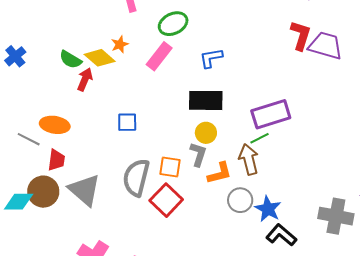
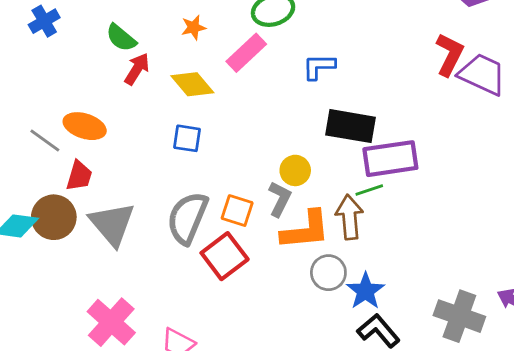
yellow diamond: (100, 58) -> (192, 84), moved
black rectangle: (206, 100) -> (350, 126), moved
orange L-shape: (220, 173) -> (305, 230), size x1.4

